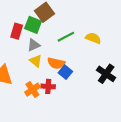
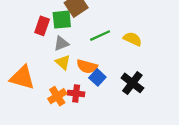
green square: (33, 25) -> (62, 20), turned -30
black cross: (106, 74) -> (132, 83), moved

